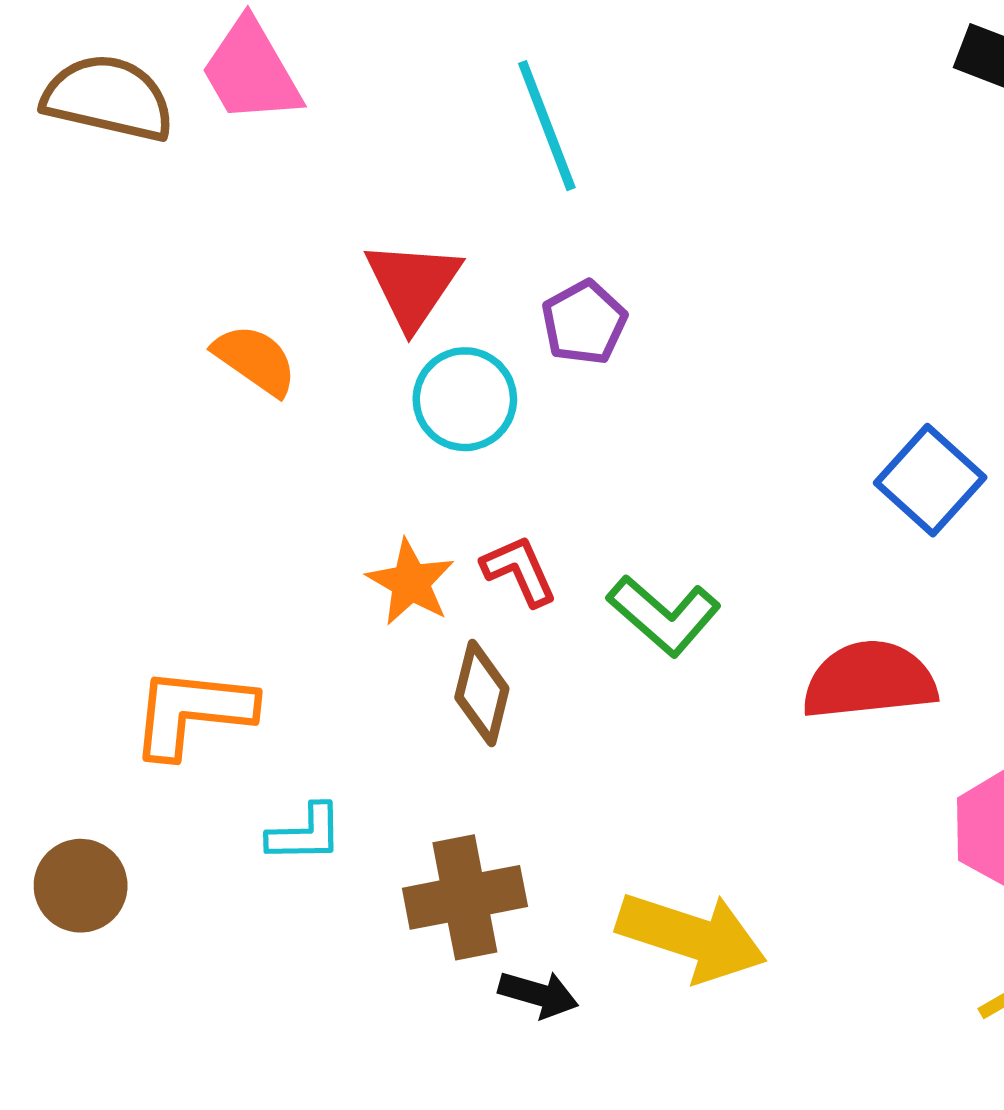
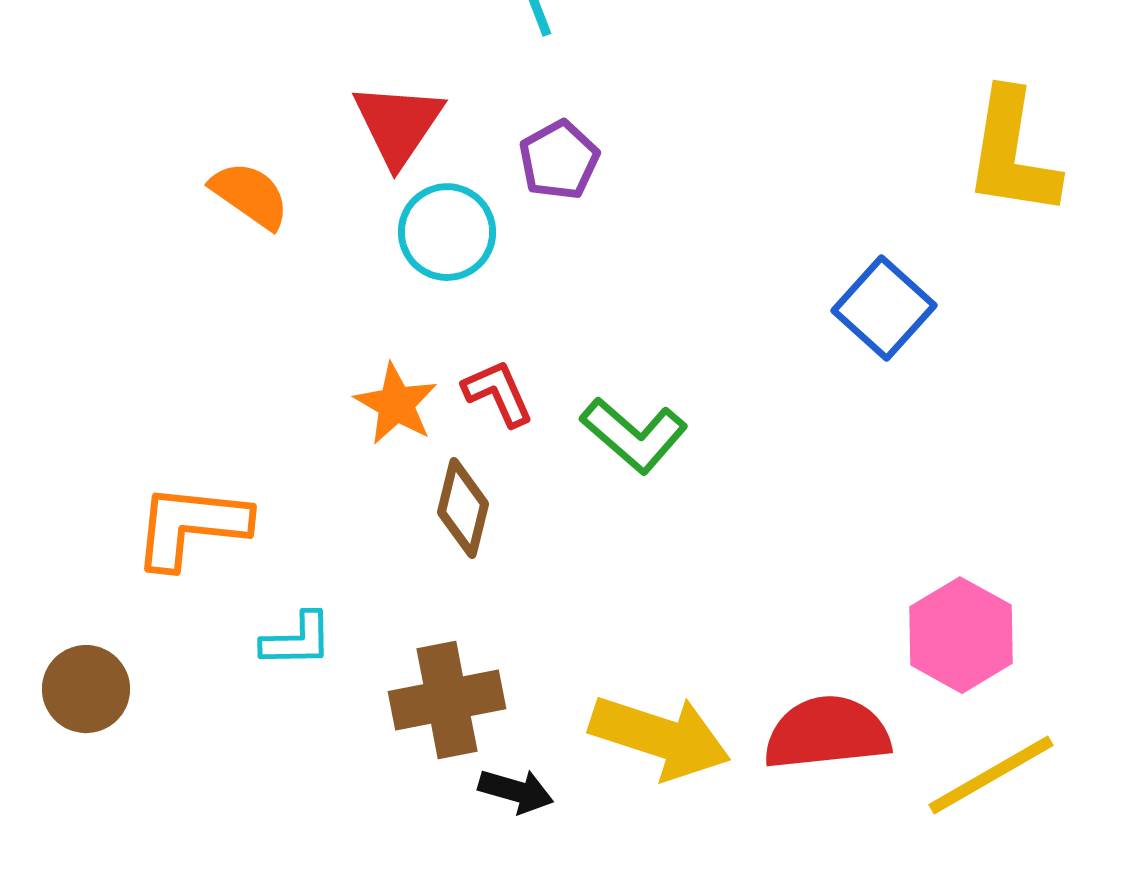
red semicircle: (869, 680) -> (827, 733), moved

